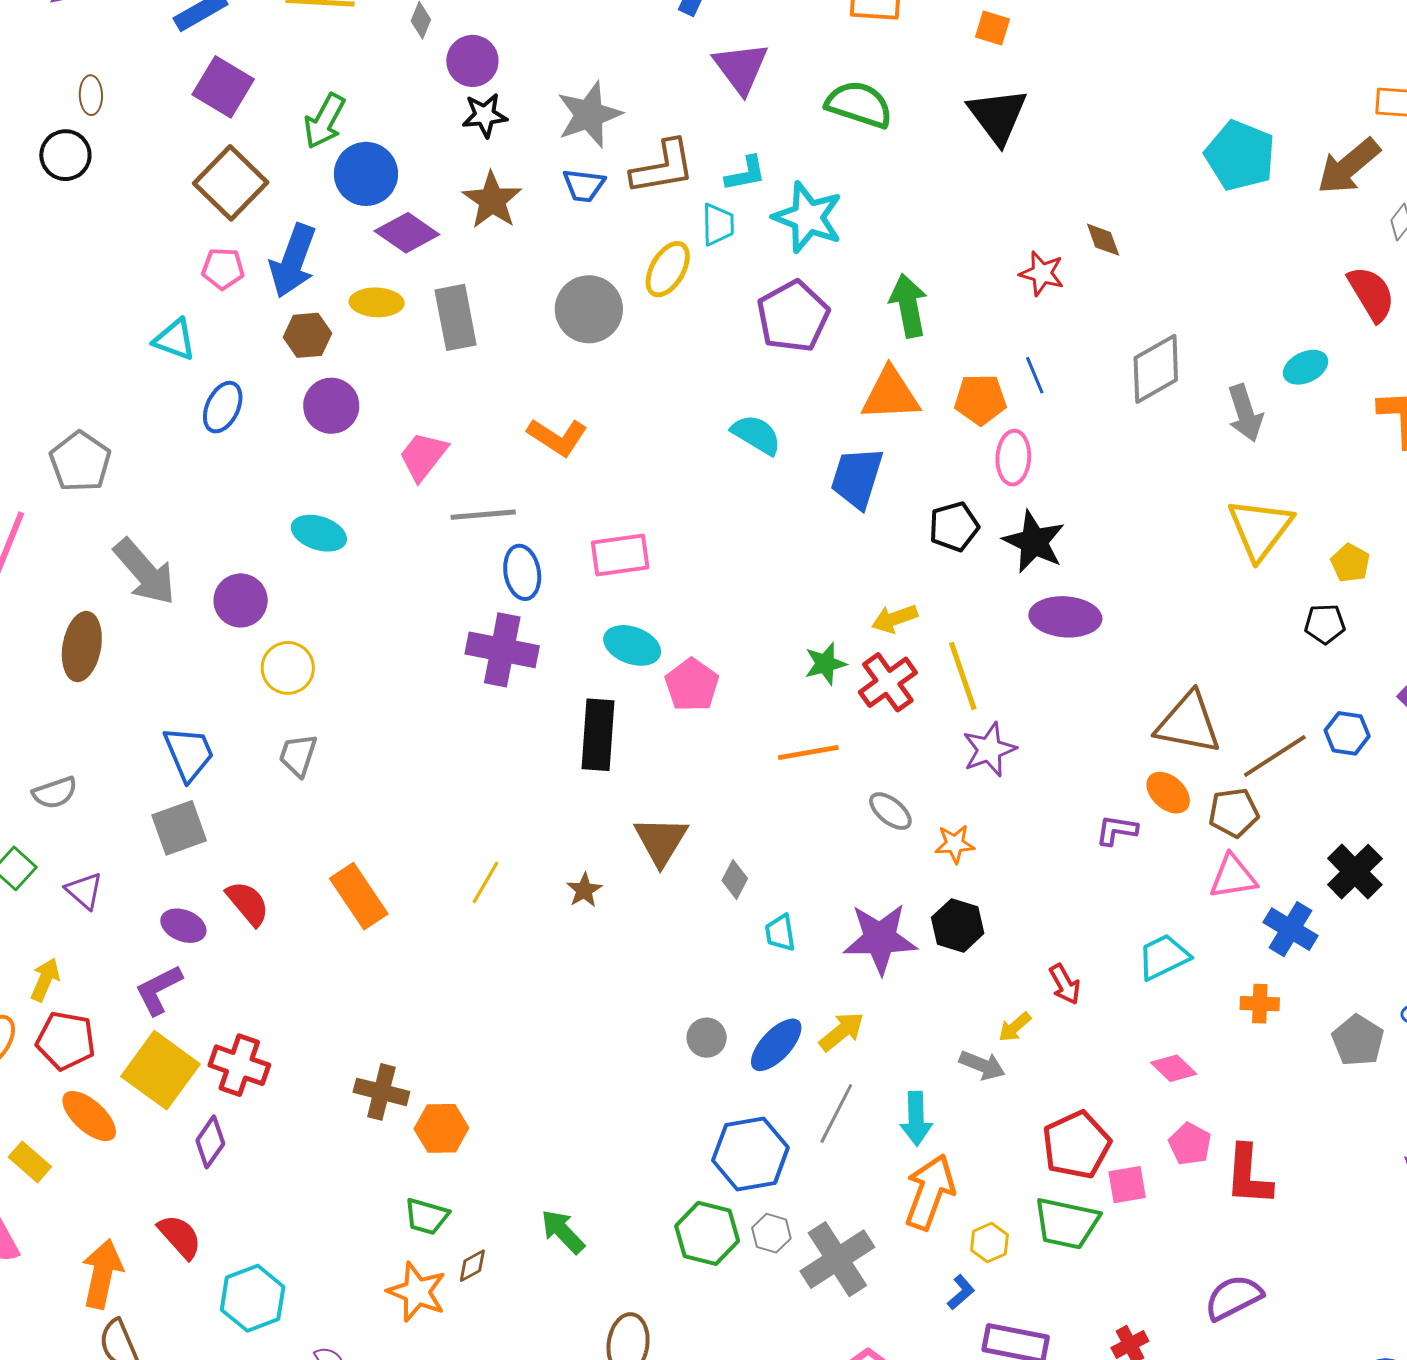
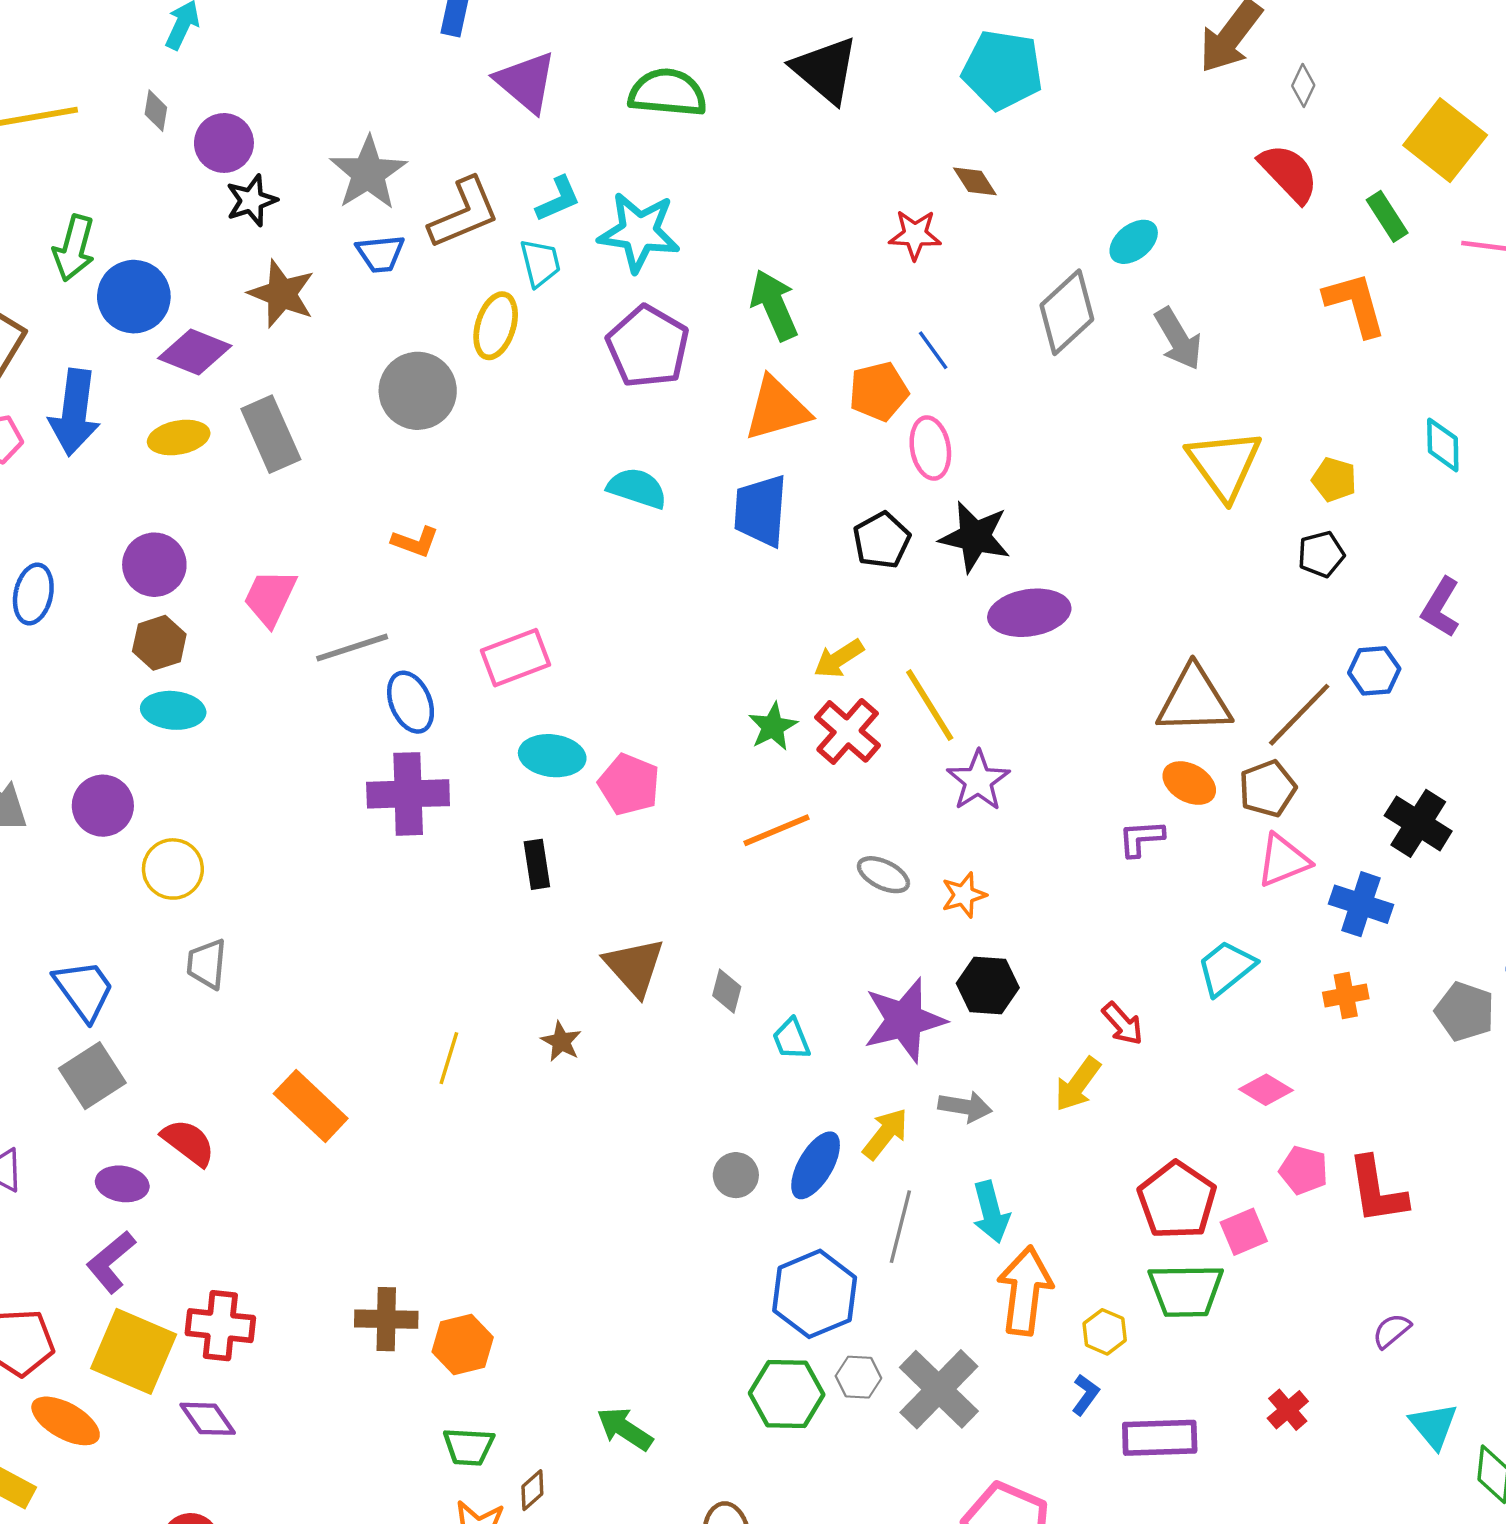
cyan pentagon: (1240, 156) -> (1002, 70), moved
brown hexagon: (307, 335) -> (159, 643), moved
cyan ellipse: (1306, 367) -> (1134, 242), moved
orange L-shape: (557, 437) -> (415, 542), size x0.7
black rectangle: (598, 735) -> (537, 864), size x0.6
yellow arrow: (1015, 1027) -> (1078, 1084), size x1.4
gray arrow: (982, 1065) -> (965, 1107), moved
purple diamond: (210, 1142) -> (208, 1419), turned -57
purple semicircle: (1234, 1297) -> (1392, 1331), size x0.6

